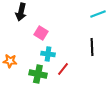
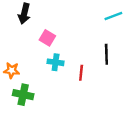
red line: (63, 69) -> (81, 73), moved, turned -32
green cross: (38, 74) -> (23, 95), moved

